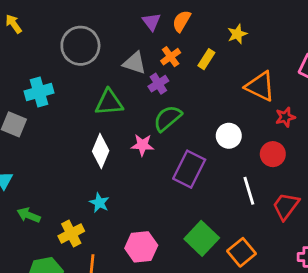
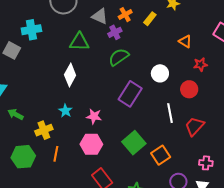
orange triangle: (260, 86) -> (185, 41), size x0.6
pink star: (142, 145) -> (94, 116), moved

